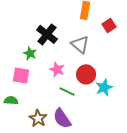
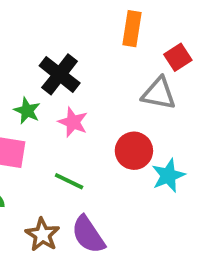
gray triangle: (80, 44) -> (159, 93), moved, turned -30
pink star: (57, 69) -> (73, 122), moved
green line: (67, 91) -> (69, 181), moved

